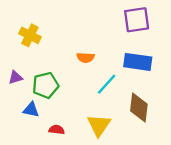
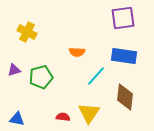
blue triangle: (31, 110) -> (17, 119), moved
red semicircle: (57, 130) -> (63, 117), moved

